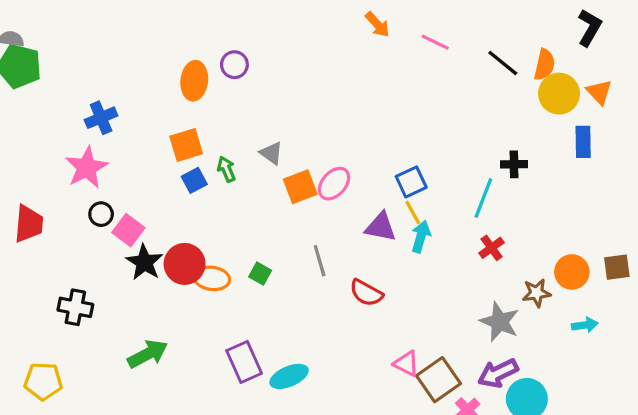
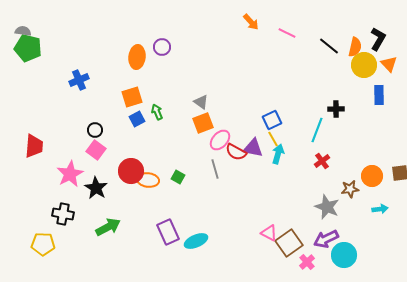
black L-shape: (590, 28) -> (378, 39), moved
gray triangle: (271, 153) -> (201, 102), moved
pink star: (87, 168) -> (70, 174), moved
pink ellipse: (334, 184) -> (220, 140), moved
black circle: (101, 214) -> (95, 130), moved
black star: (144, 262) -> (96, 188), moved
red semicircle: (366, 293) -> (236, 152), moved
black cross: (75, 307) -> (63, 214), moved

